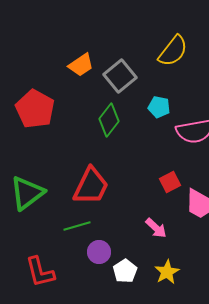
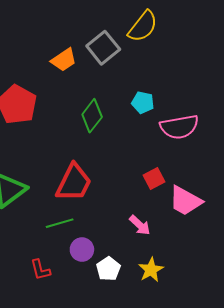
yellow semicircle: (173, 51) -> (143, 26), moved
gray square: (120, 76) -> (103, 48), moved
red L-shape: (40, 272) -> (40, 270), moved, size x0.7

